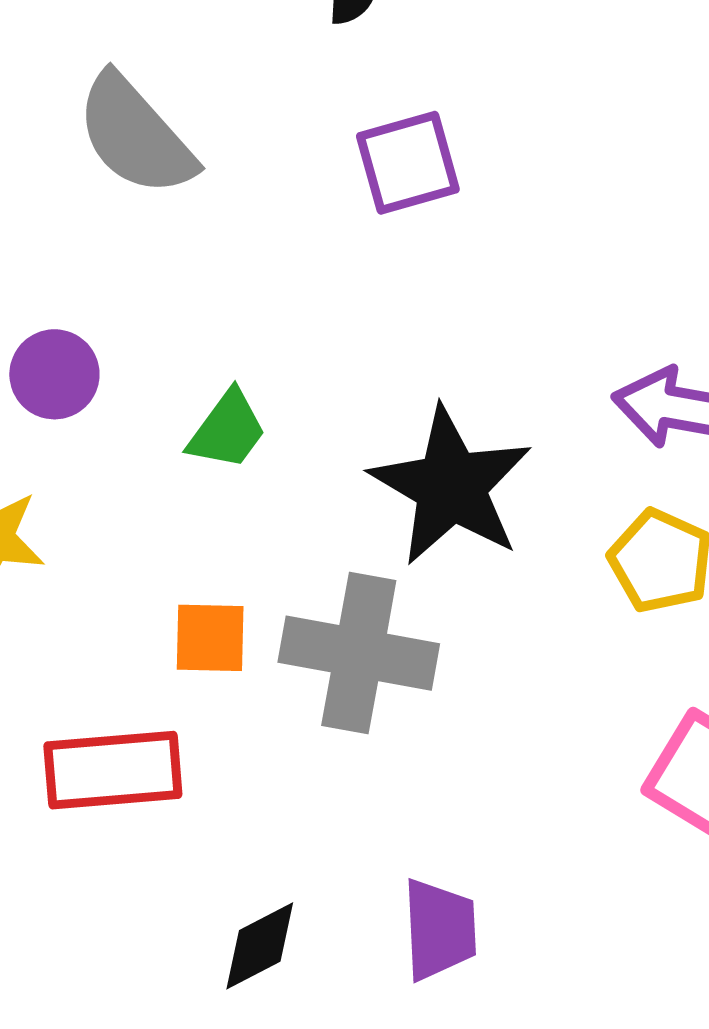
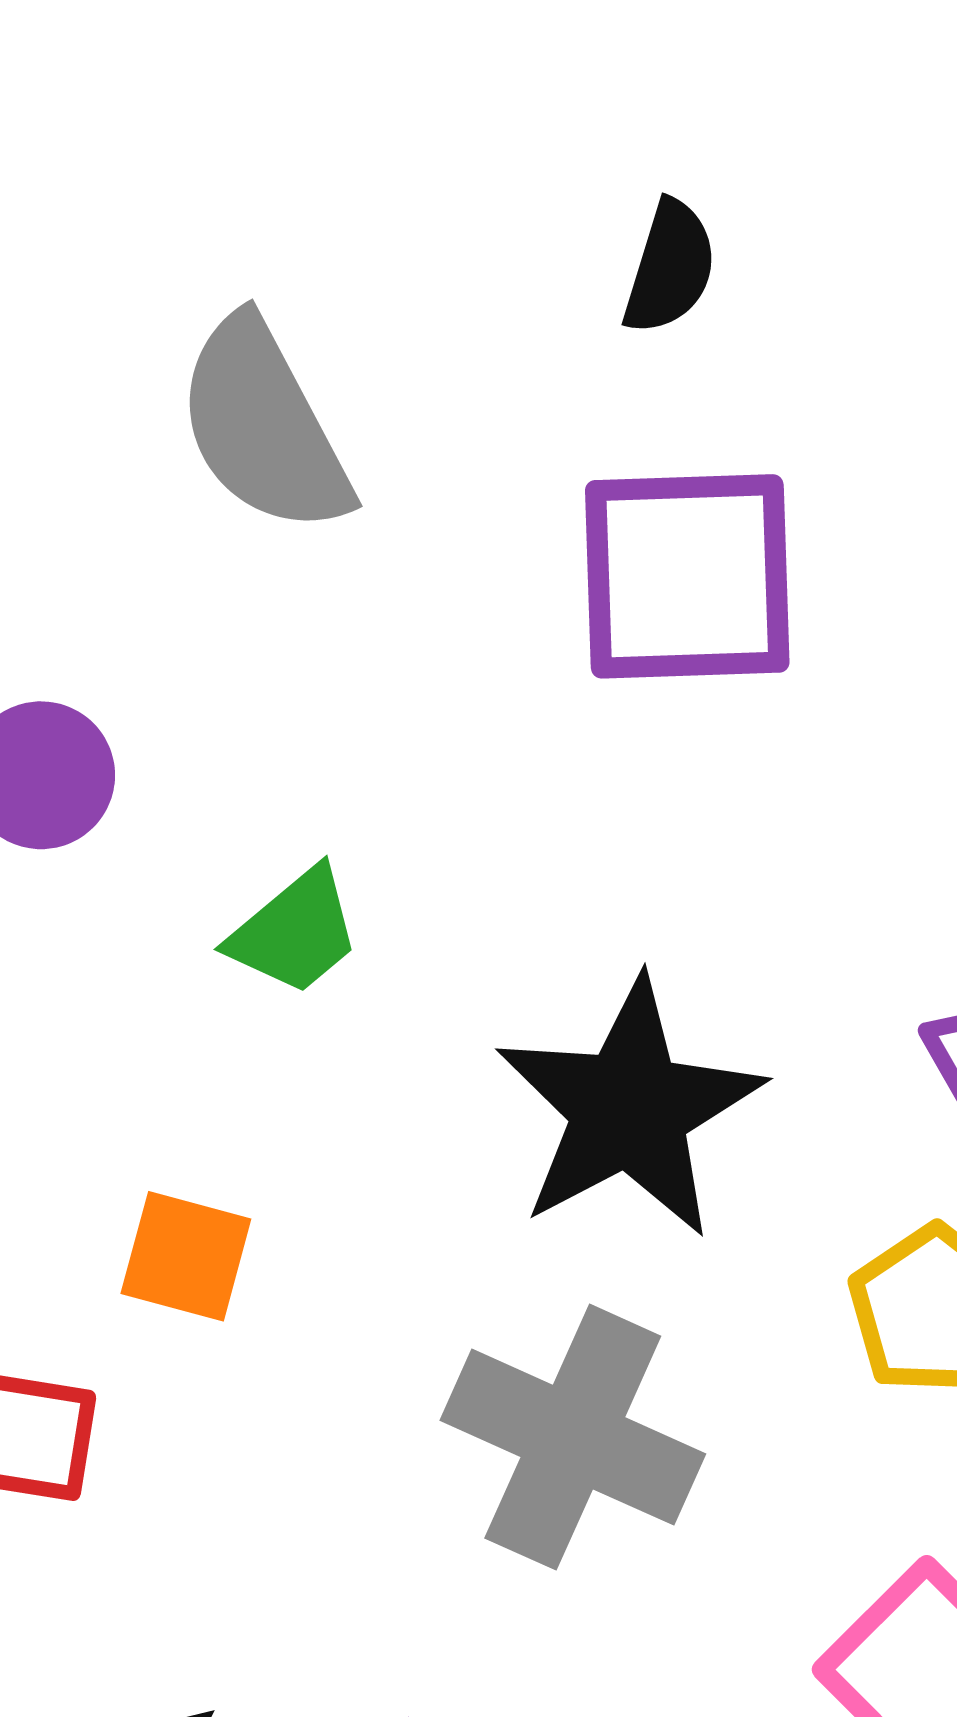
purple square: (408, 163) -> (687, 576), size x1.4
gray cross: (359, 653) -> (573, 1437), moved

